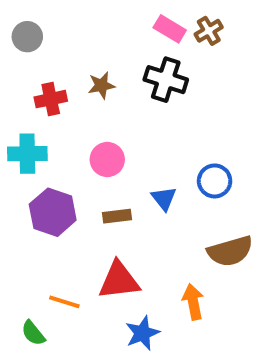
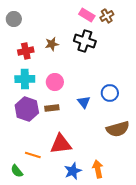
cyan cross: (27, 154) -> (25, 79), moved
brown rectangle: (117, 216) -> (52, 108), moved
orange arrow: (193, 302) -> (98, 169), moved

